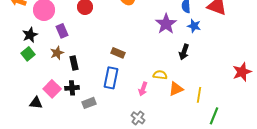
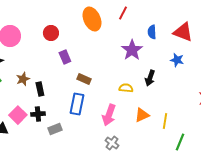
blue star: (194, 26) -> (177, 60), moved
purple rectangle: (62, 31) -> (65, 57), moved
yellow semicircle: (160, 75) -> (126, 88), moved
pink arrow: (143, 89) -> (109, 115), size x1.5
gray cross: (138, 118) -> (112, 143), moved

